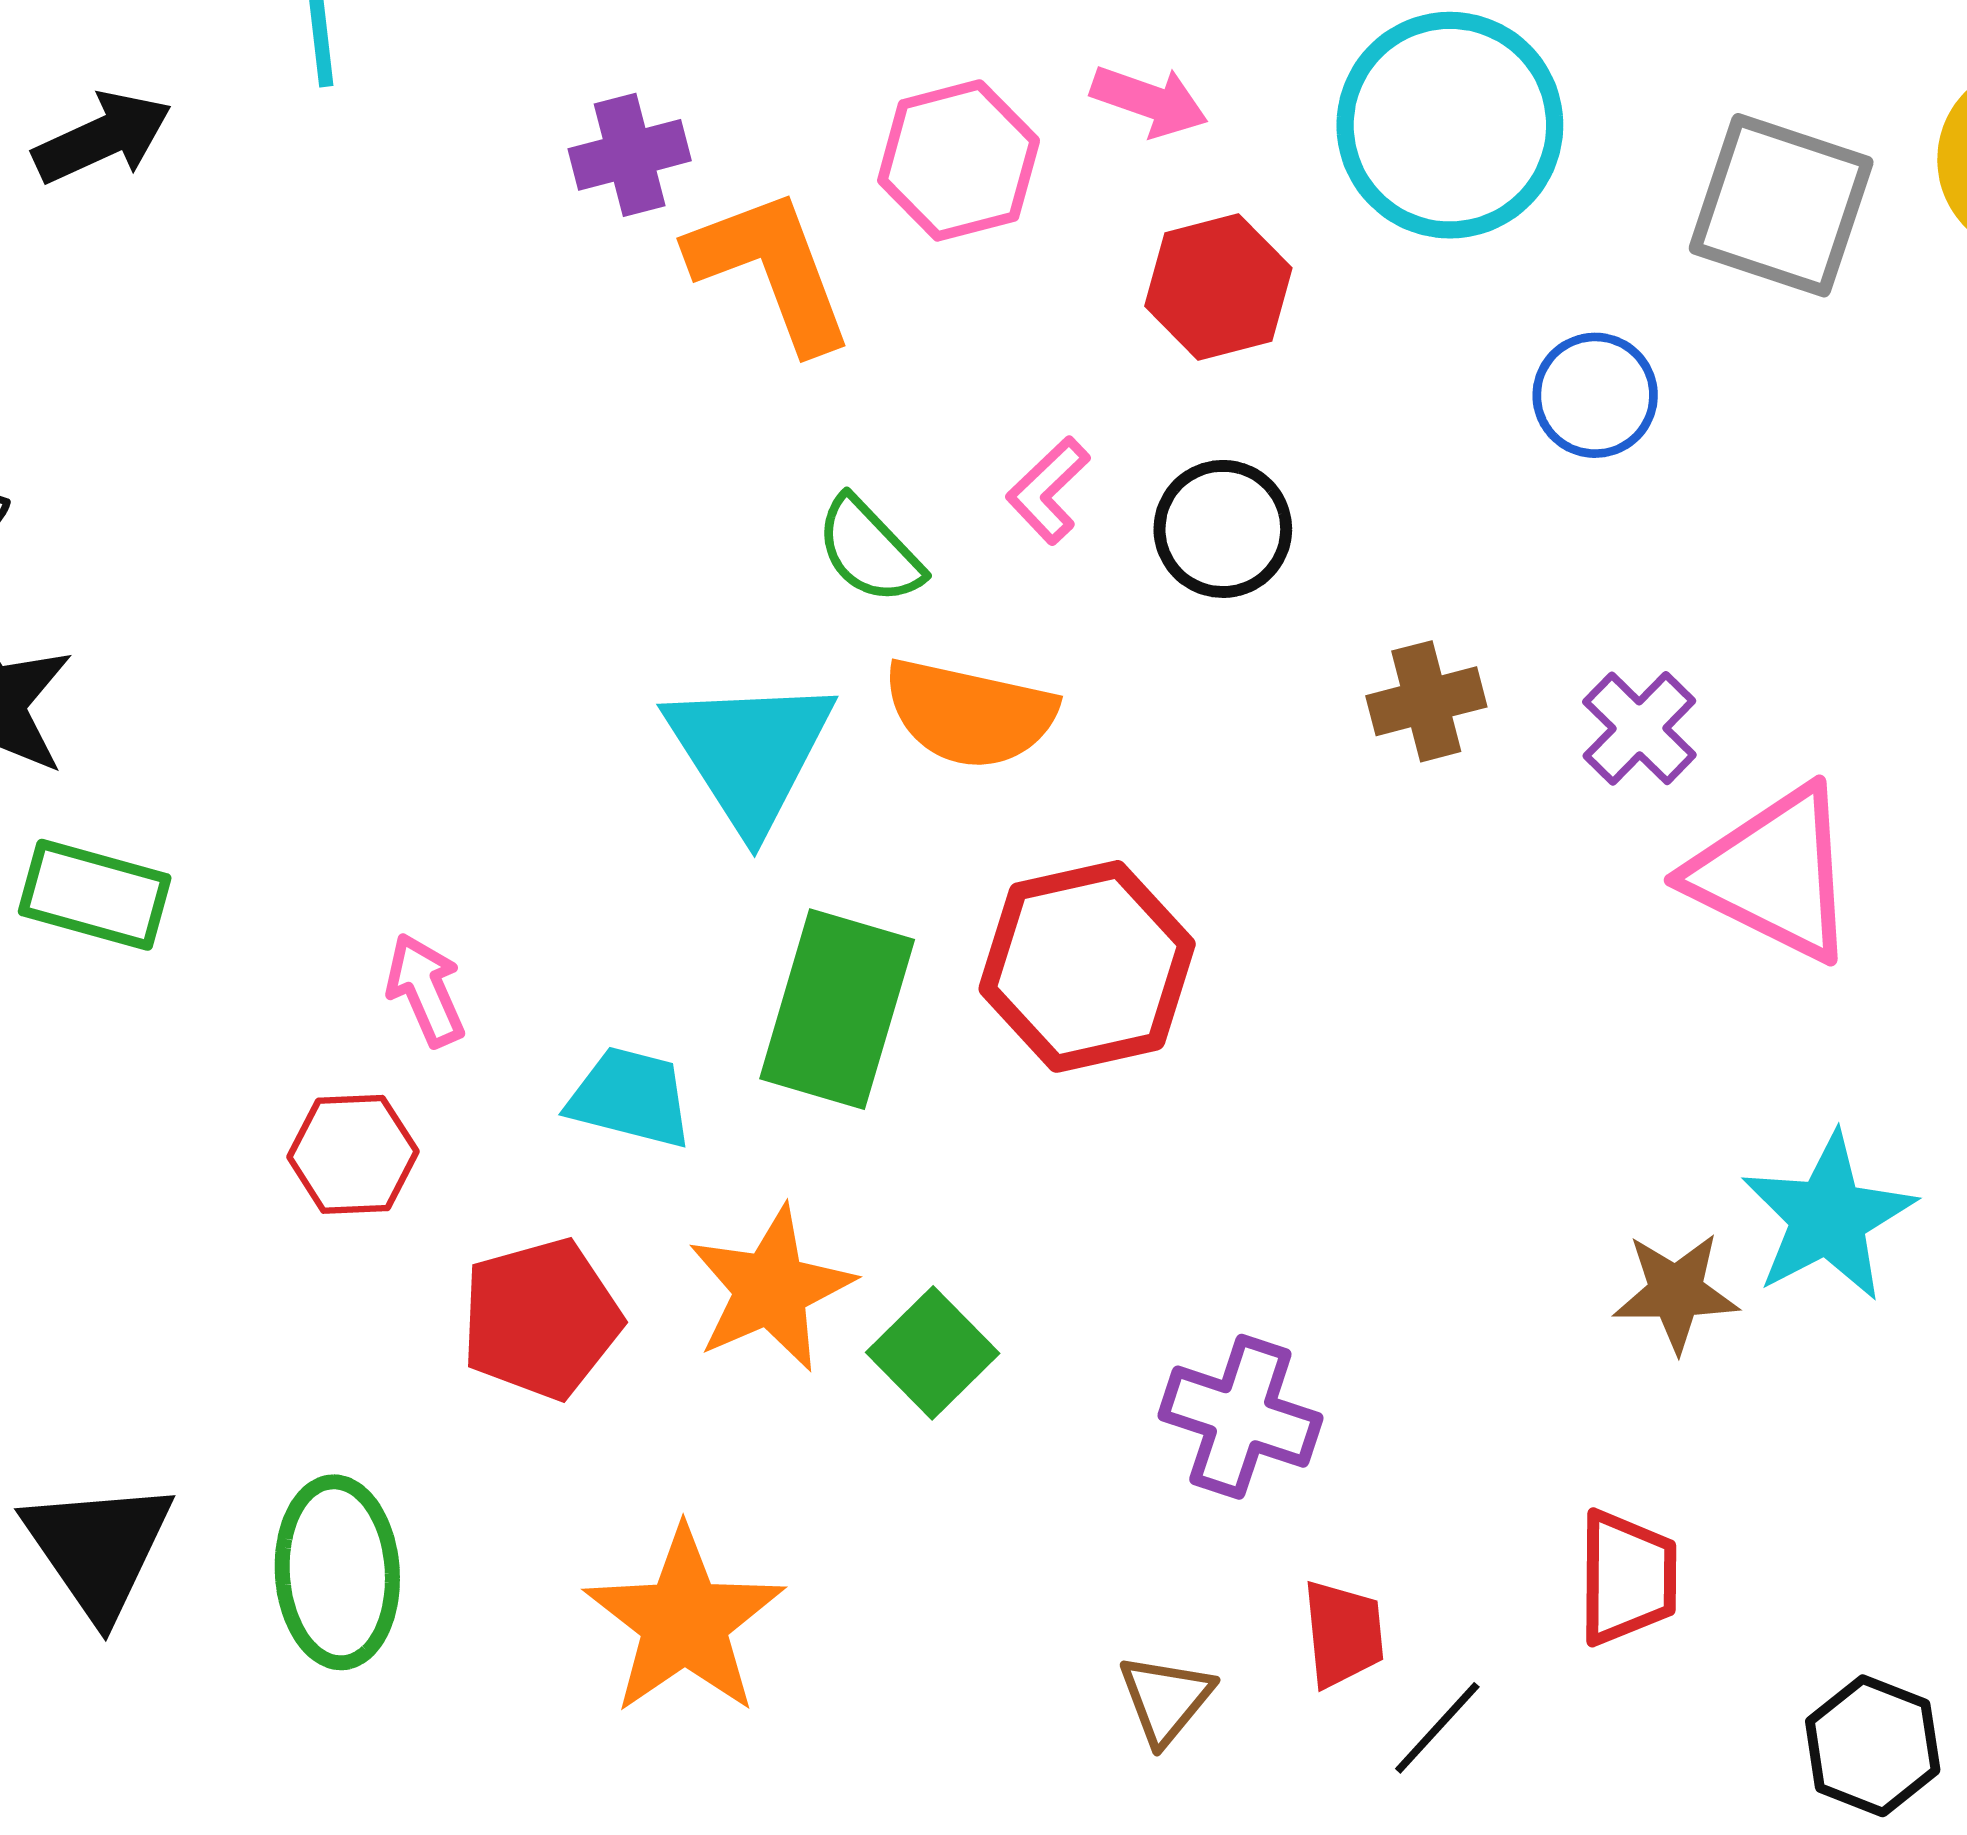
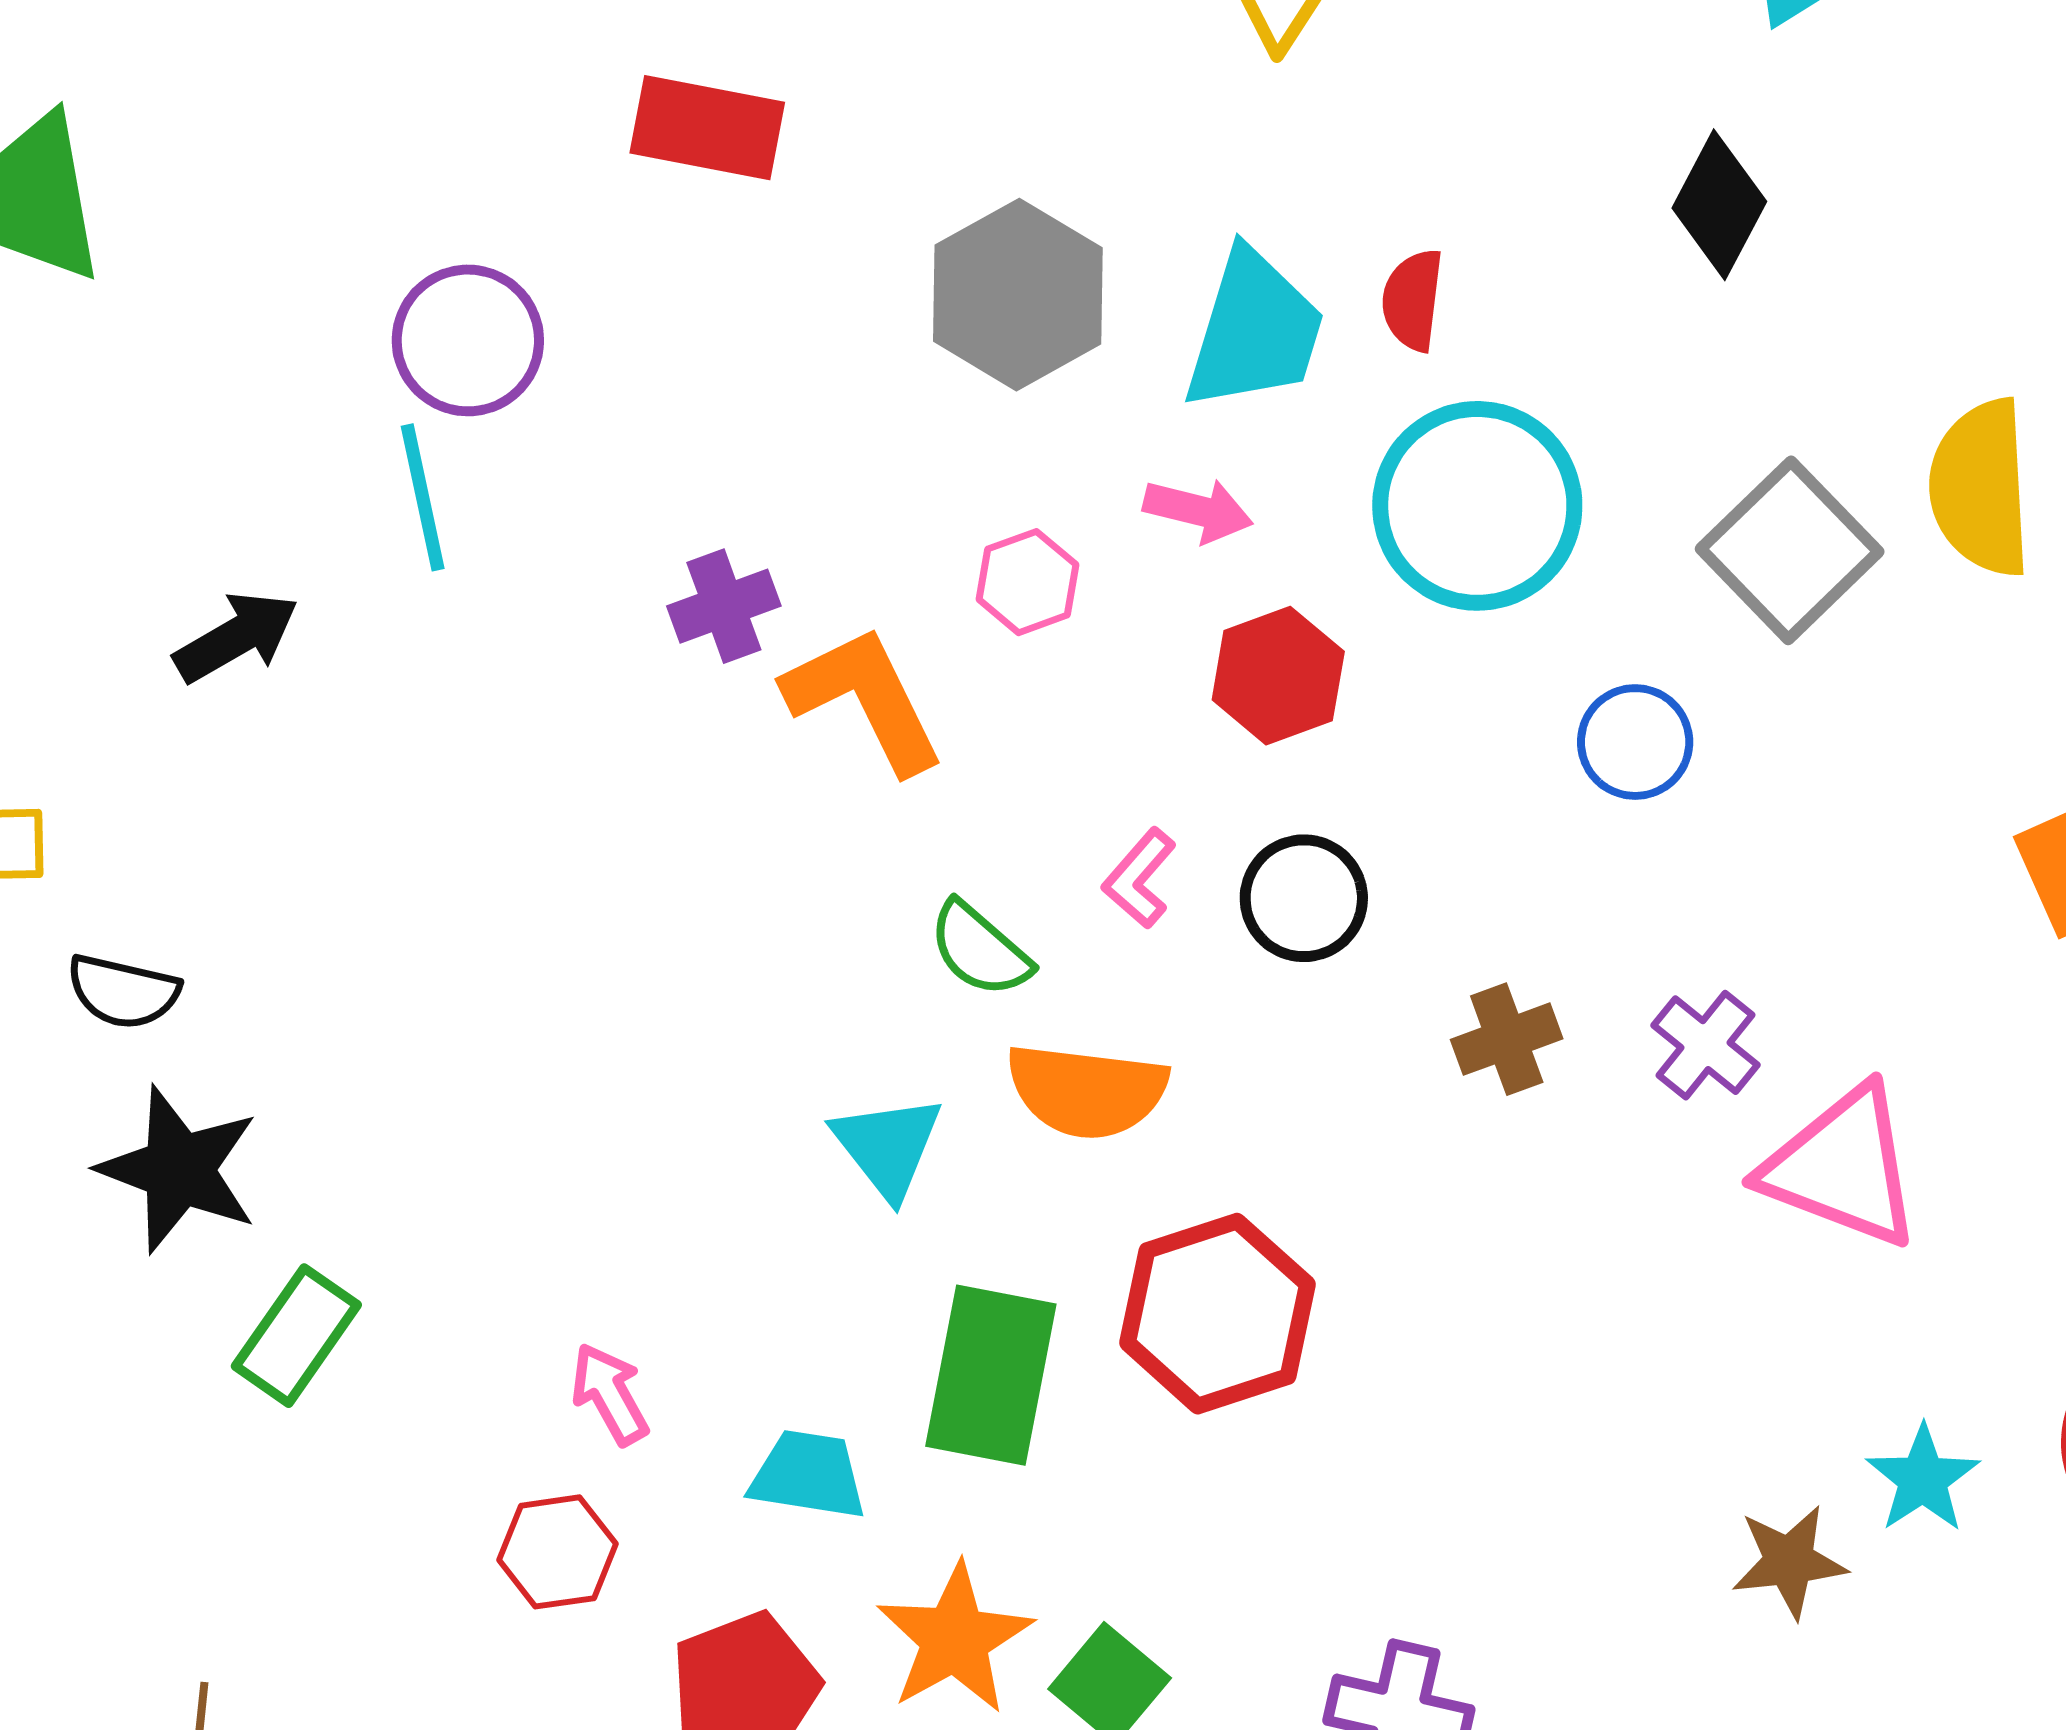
pink hexagon: (959, 160) -> (1028, 582), size x0.7
gray square: (1781, 205) -> (1790, 550), turned 33
cyan triangle: (750, 753) -> (888, 1146), size x0.7
green rectangle: (95, 895) -> (296, 1336), turned -65
cyan star: (1828, 1217) -> (1923, 1479), size x0.7

